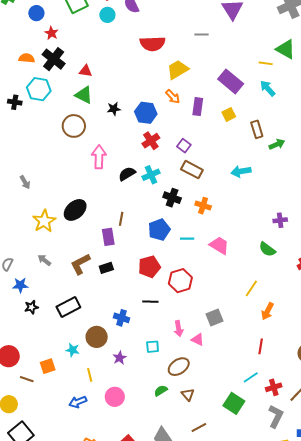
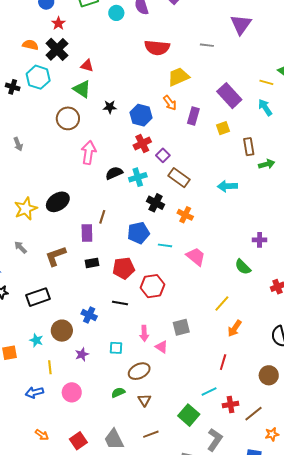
purple square: (184, 146) -> (163, 155), moved
gray arrow: (25, 182) -> (18, 144), moved
black rectangle: (106, 268) -> (92, 263), moved
gray L-shape: (276, 416) -> (215, 440), moved

